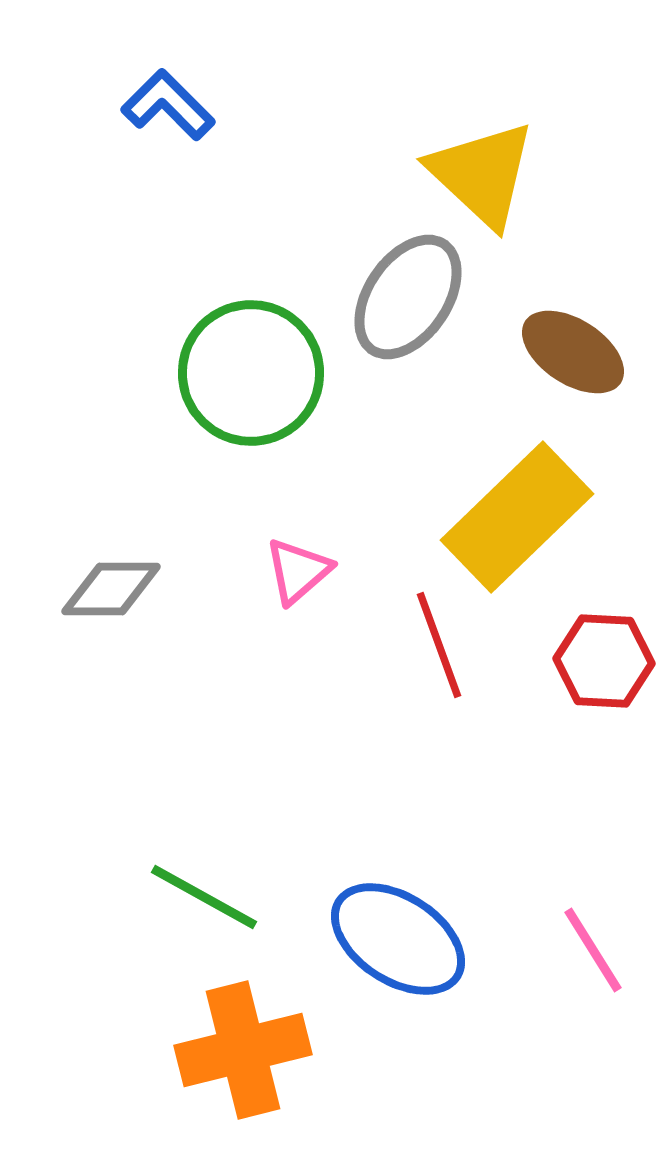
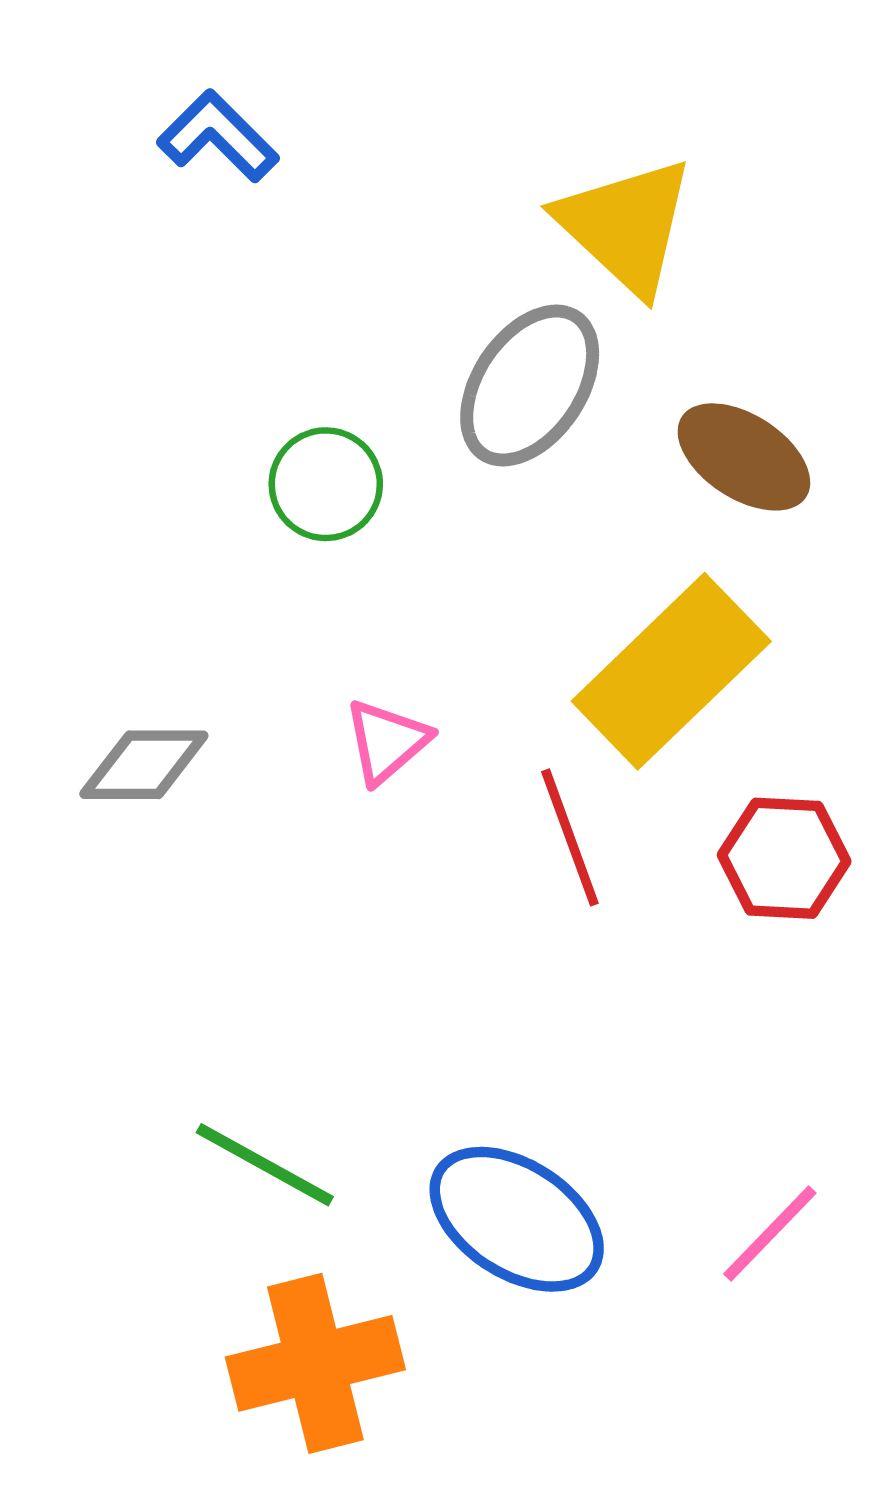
green circle: (251, 373) -> (326, 484), size x0.6
pink line: (593, 950) -> (770, 1234), turned 76

